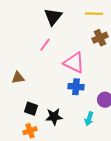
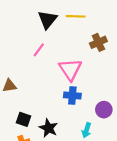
yellow line: (94, 14) -> (76, 16), moved
pink triangle: (74, 63) -> (70, 69), turned 30
black star: (54, 117) -> (49, 128), turned 30

